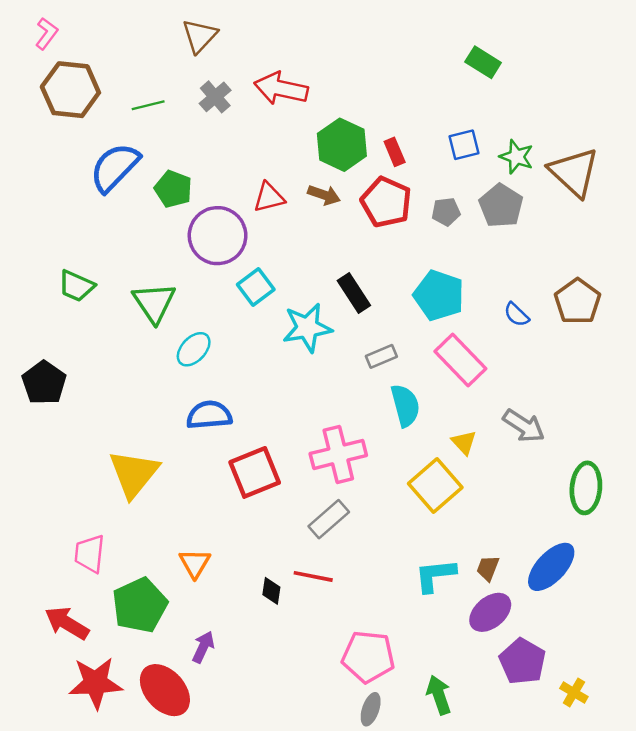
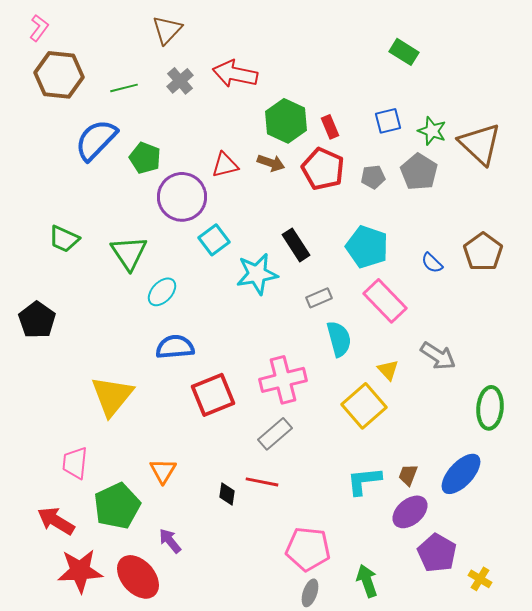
purple arrow: (203, 647) -> (170, 541), turned -64

